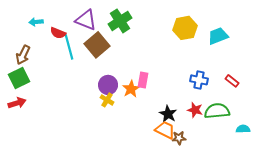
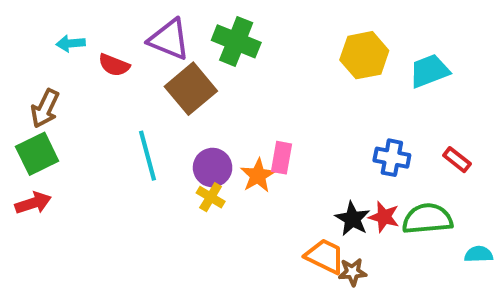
green cross: (120, 21) -> (236, 41), turned -35
cyan line: (69, 47) -> (147, 156), moved
black star: (168, 114) -> (352, 219), moved

